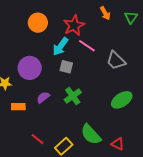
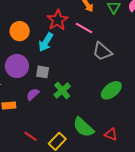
orange circle: (38, 23) -> (20, 31), moved
pink line: (87, 46) -> (84, 28), moved
gray square: (66, 67) -> (43, 72), moved

